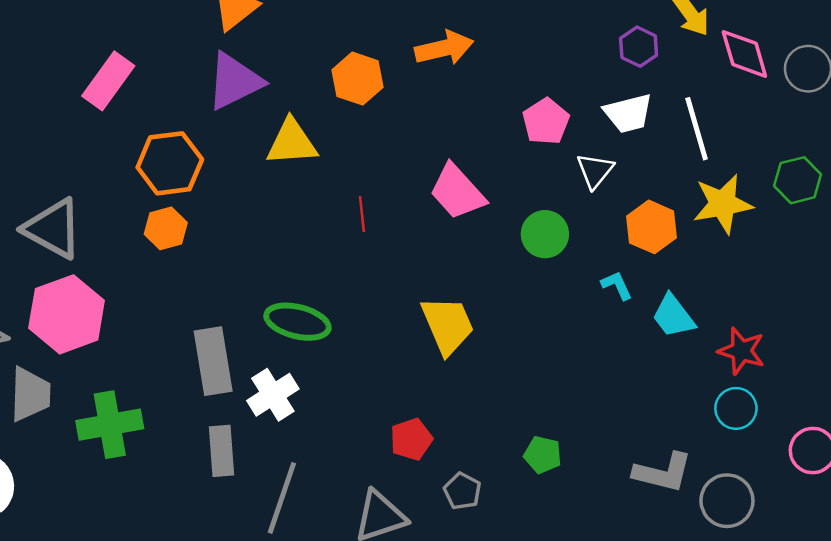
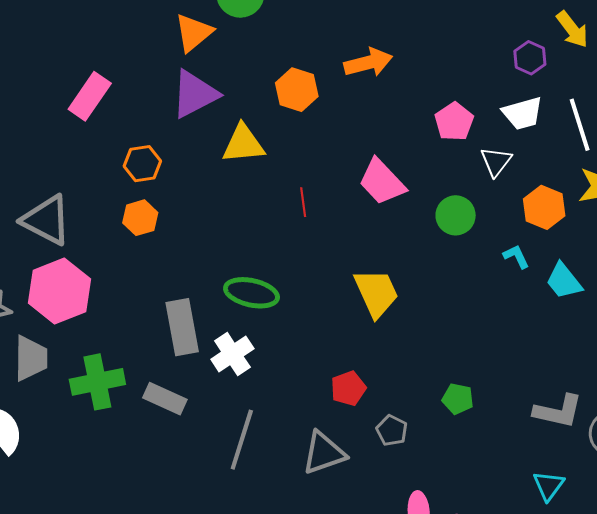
orange hexagon: (170, 163) -> (142, 164), size x0.7
gray rectangle: (221, 451) -> (165, 399), moved, turned -60

